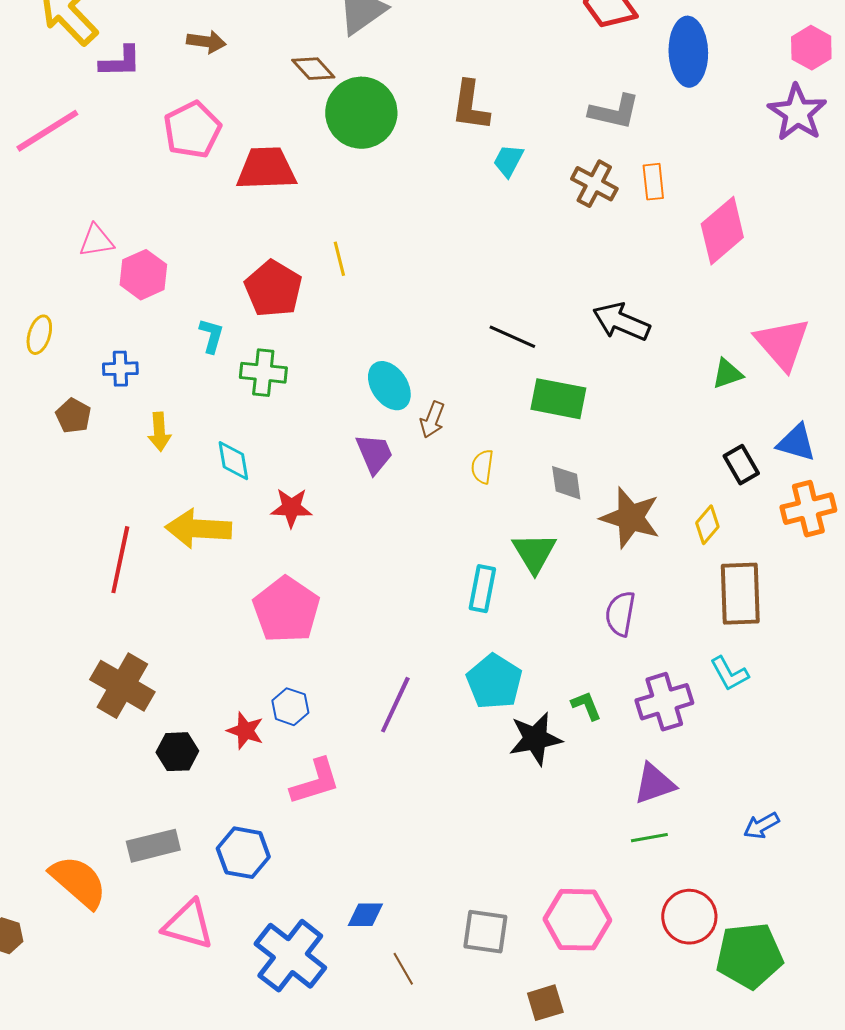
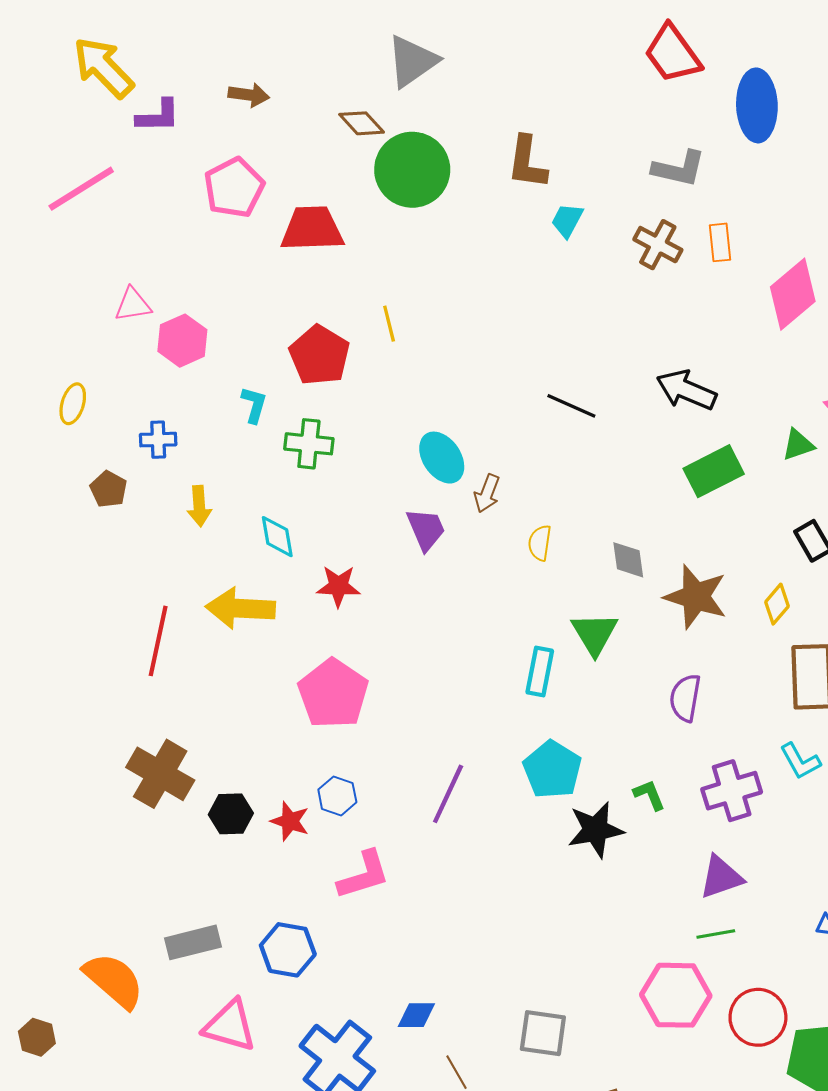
green rectangle: (558, 399) -> (714, 471), moved, turned -38
black hexagon: (177, 752) -> (231, 814), moved
pink hexagon: (577, 920) -> (676, 995), moved

